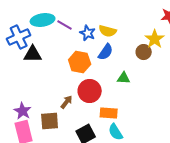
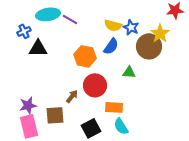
blue star: (88, 33) -> (131, 27), moved
blue cross: (19, 37) -> (24, 31), size x0.6
brown circle: (144, 52) -> (149, 46), size x1.6
purple star: (23, 111) -> (28, 105), turned 30

